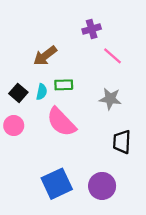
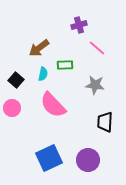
green rectangle: (64, 85) -> (65, 65), moved
cyan semicircle: (42, 92) -> (43, 74), moved

